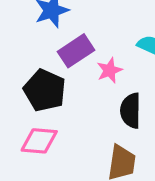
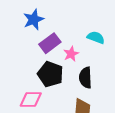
black pentagon: (45, 90) -> (50, 74), moved

